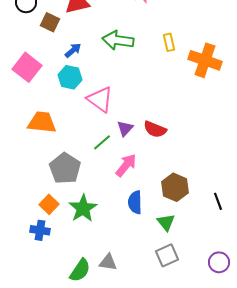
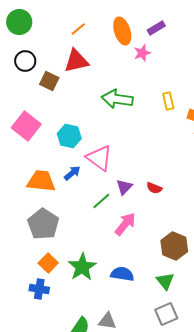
blue arrow: (73, 50) -> (72, 173), moved
red semicircle: (155, 129) -> (154, 188), size x0.7
gray pentagon: (65, 168) -> (43, 224), moved
blue semicircle: (135, 202) -> (122, 274), moved, turned 100

